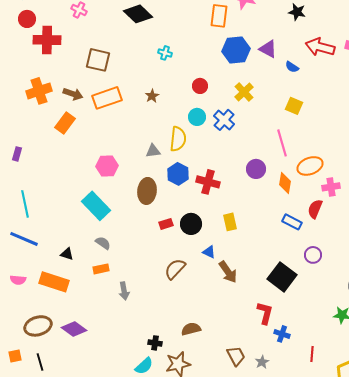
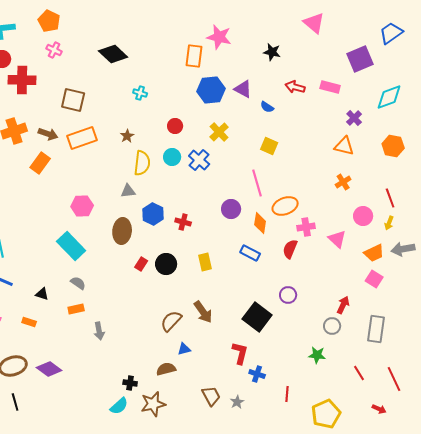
red arrow: (320, 47) -> (295, 87), size x0.7
yellow semicircle: (178, 139) -> (142, 163), moved
red cross: (208, 182) -> (183, 222), size x0.7
blue rectangle: (292, 222) -> (250, 253), moved
red rectangle: (166, 224) -> (141, 264), turned -40
blue triangle: (209, 252) -> (184, 349), moved, turned -40
brown semicircle: (175, 269) -> (171, 321), moved
orange rectangle: (54, 282) -> (29, 322), size x0.5

